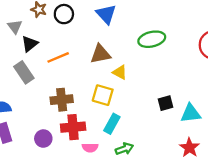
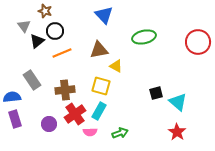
black circle: (64, 14) -> (55, 31), moved
gray rectangle: (24, 72) -> (32, 80), moved
cyan triangle: (191, 113) -> (178, 102), turned 48
cyan rectangle: (112, 124) -> (99, 111), moved
red cross: (73, 127) -> (75, 114), turned -30

